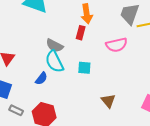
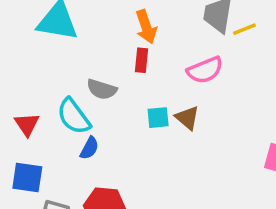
cyan semicircle: (54, 62) -> (74, 116), moved
brown triangle: (108, 101) -> (187, 118), moved

